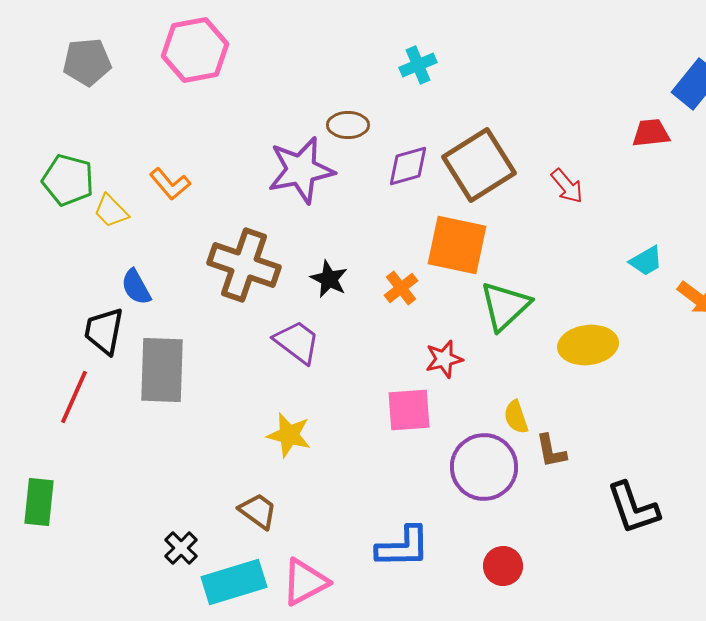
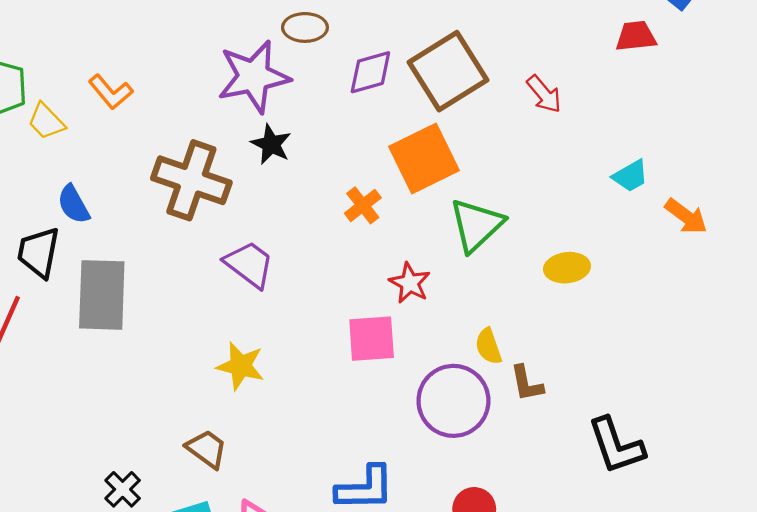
orange square: (457, 245) -> (424, 158), turned -38
black star: (329, 279) -> (271, 144), moved
yellow ellipse: (588, 345) -> (567, 268), size x0.7
red star: (444, 359) -> (410, 283), turned -30

